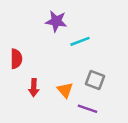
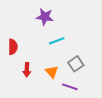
cyan line: (80, 41) -> (57, 41), moved
gray square: (95, 80) -> (76, 64), turned 35

